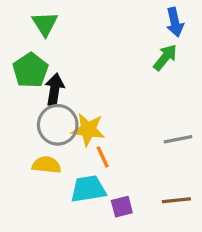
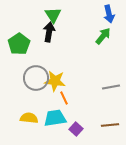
green triangle: (45, 24) -> (53, 15), moved
black arrow: (54, 90) -> (49, 32), moved
yellow semicircle: (46, 165) -> (29, 118), moved
purple square: (122, 207) -> (76, 129), turned -32

